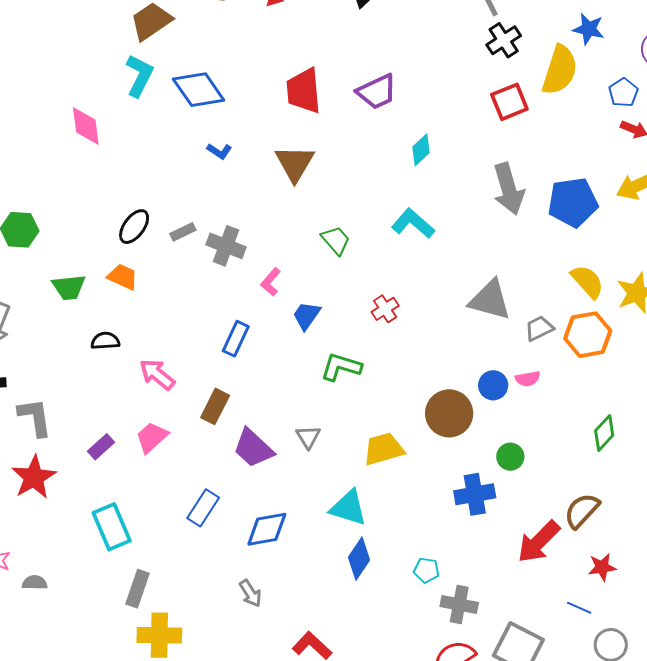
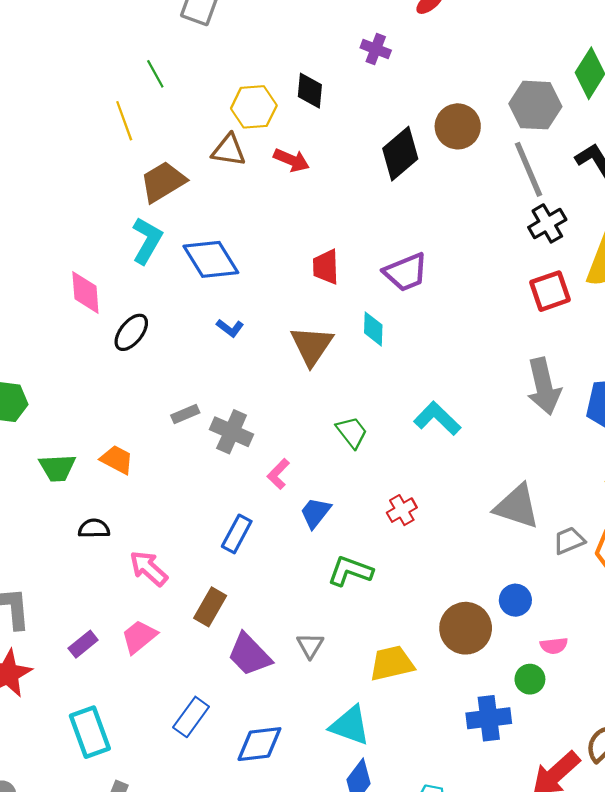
red trapezoid: (304, 91) -> (326, 267), size x0.7
cyan diamond: (421, 150) -> (373, 329), moved, turned -48
black ellipse: (134, 227) -> (131, 332), moved
pink semicircle: (528, 379) -> (554, 646), moved

